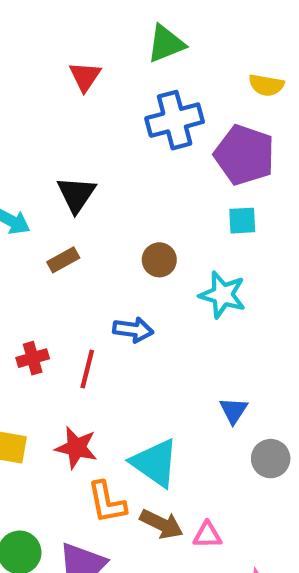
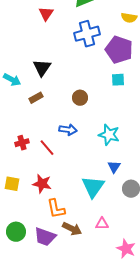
cyan star: (223, 295) -> (109, 135), moved
red line: (87, 369) -> (47, 148), turned -54
cyan triangle: (155, 463) -> (93, 187), moved, turned 30
brown arrow: (161, 524) -> (72, 229), moved

